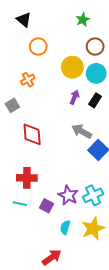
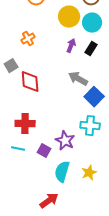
orange cross: (28, 80) -> (28, 39), moved
gray square: (12, 105) -> (11, 66), moved
cyan cross: (93, 195) -> (90, 126), moved, turned 30
cyan semicircle: (65, 227) -> (62, 172), size x1.5
yellow star: (93, 228) -> (89, 173), size x0.7

